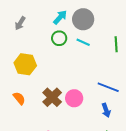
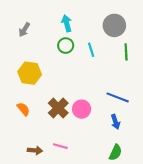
cyan arrow: (60, 17) -> (67, 23), turned -56
gray circle: (83, 19) -> (114, 25), moved
cyan line: (83, 42) -> (91, 50), turned 48

